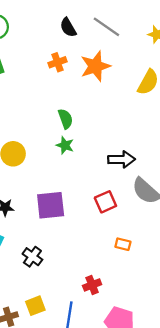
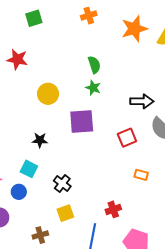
orange star: (95, 66) -> (134, 29), moved
purple square: (51, 205) -> (82, 122), moved
yellow square: (35, 306) -> (65, 213), moved

